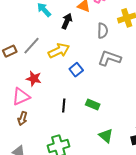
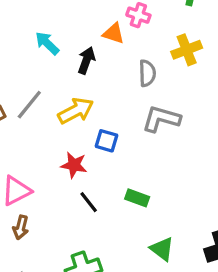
blue square: (76, 70) -> (106, 141), turned -32
red star: (34, 79) -> (74, 165), moved
black line: (64, 106) -> (89, 202), turned -40

